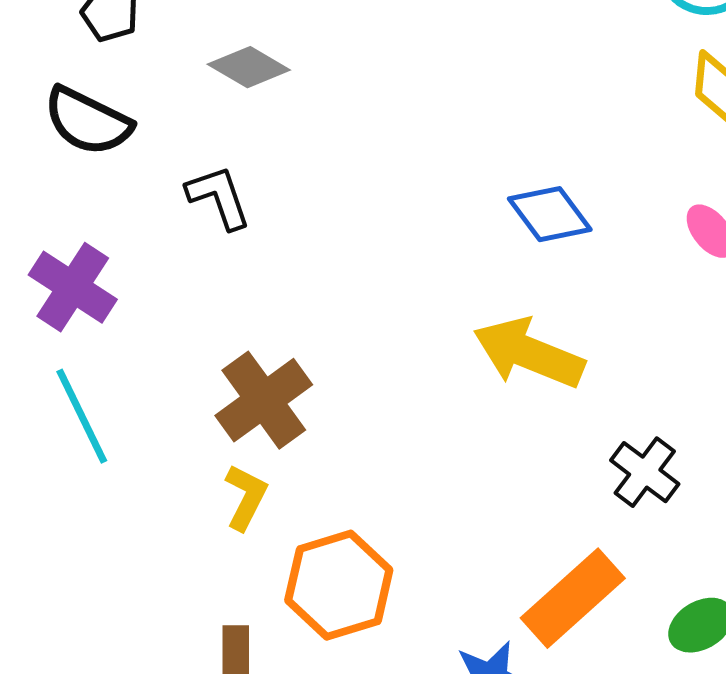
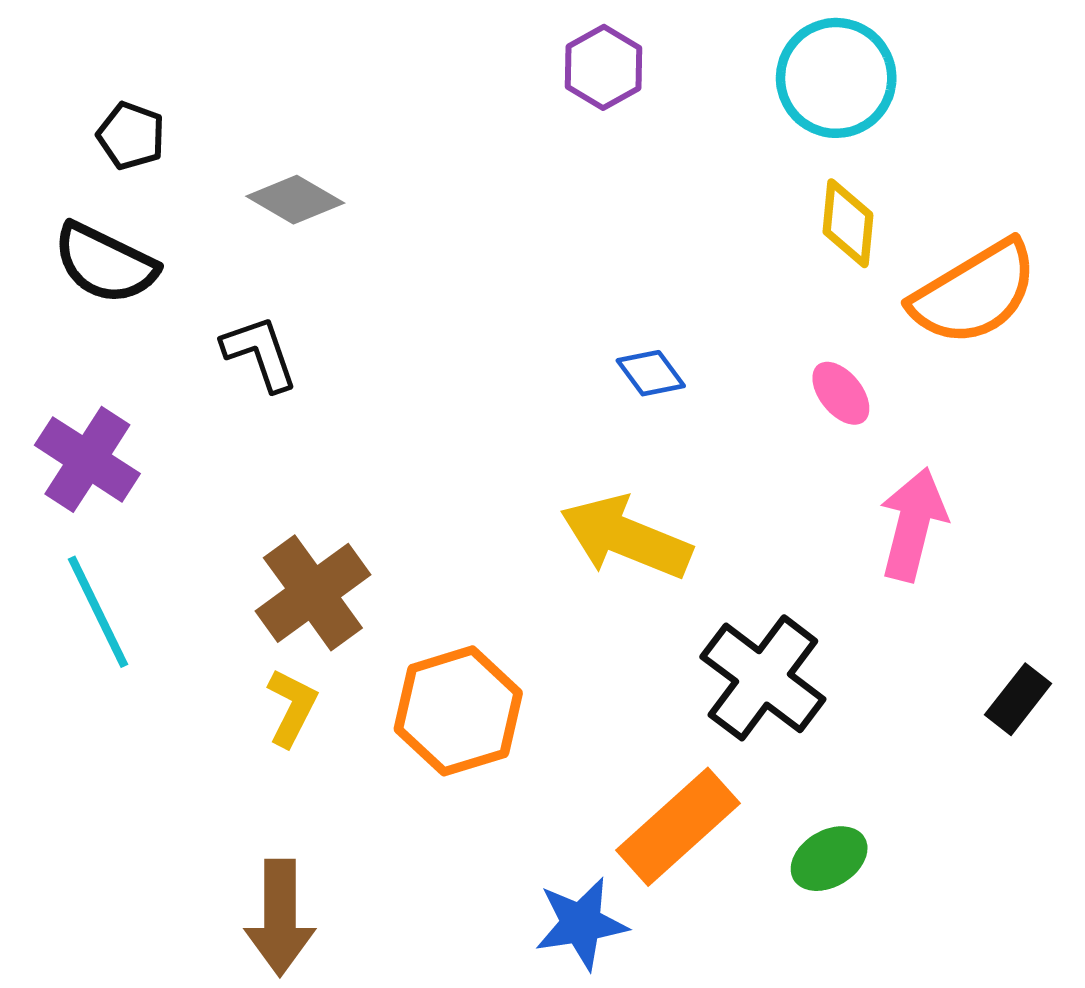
blue diamond: (550, 214) -> (651, 373), size x0.7
black cross: (645, 472) -> (763, 678), size x1.5
orange hexagon: (339, 585) -> (458, 711), moved

